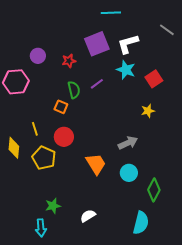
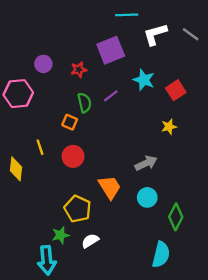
white L-shape: (128, 44) -> (155, 34), moved
yellow pentagon: (44, 158) -> (78, 209), moved
white semicircle: (88, 216) -> (90, 241), moved
cyan arrow: (41, 228) -> (47, 260), size x1.4

